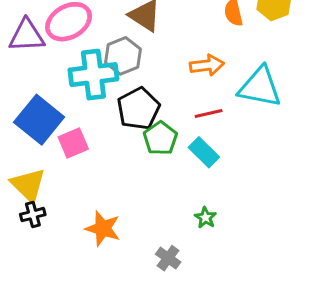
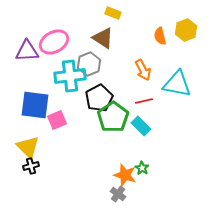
orange arrow: (207, 65) -> (143, 70), turned 70
blue square: (39, 120) -> (35, 105), turned -32
green pentagon: (160, 138) -> (113, 117), size x1.4
orange star: (103, 229) -> (125, 175), moved

